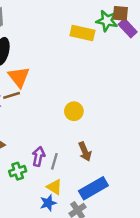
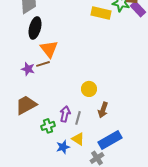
yellow circle: (74, 111) -> (89, 89), moved
brown arrow: (85, 152) -> (103, 110), turned 42
blue star: (48, 203) -> (63, 147), moved

